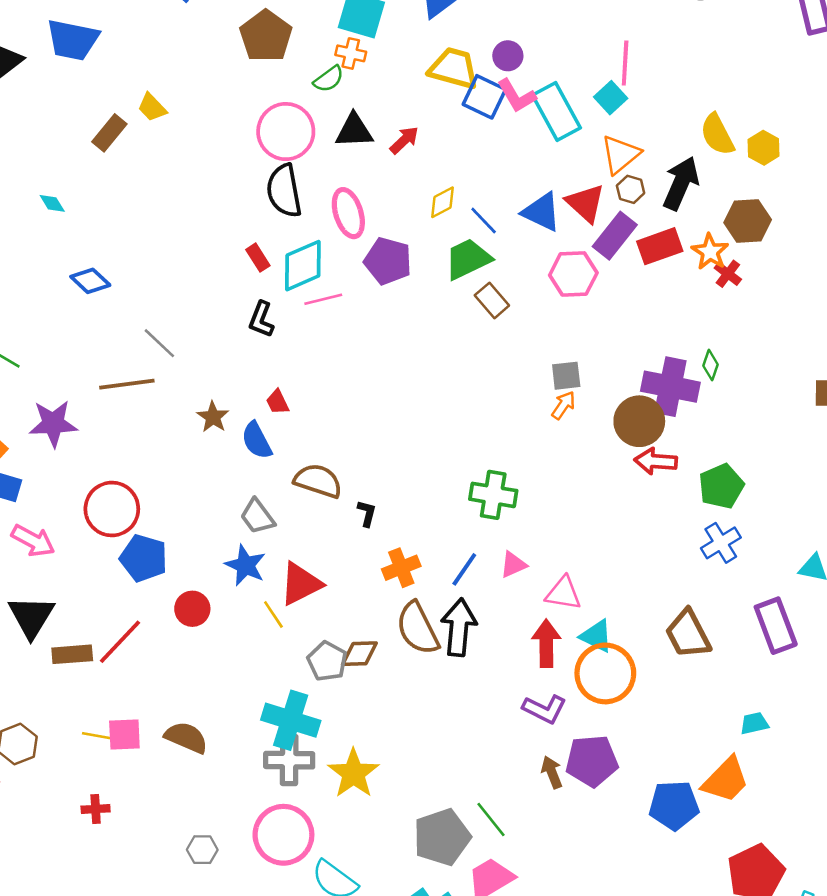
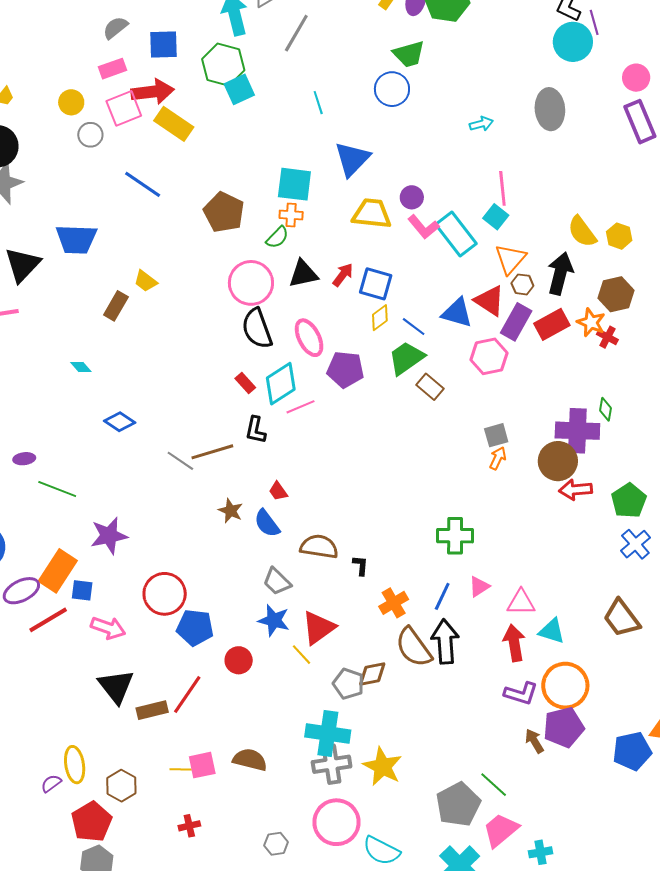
blue square: (484, 97) -> (376, 284), moved
brown line: (127, 384) -> (212, 452), moved
orange circle: (605, 673) -> (565, 686), moved

